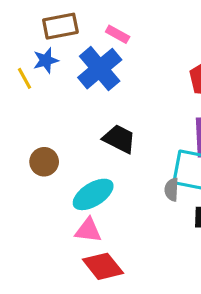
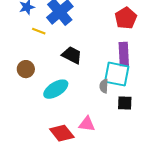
yellow line: (25, 78) -> (39, 31), moved, turned -40
pink triangle: (88, 230) -> (87, 124), moved

